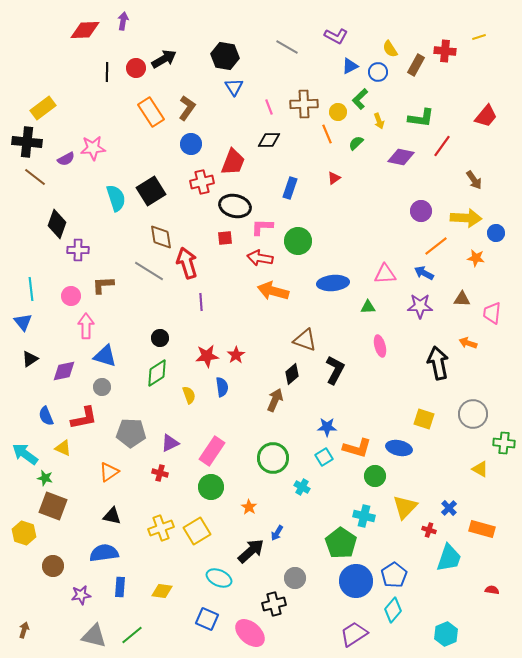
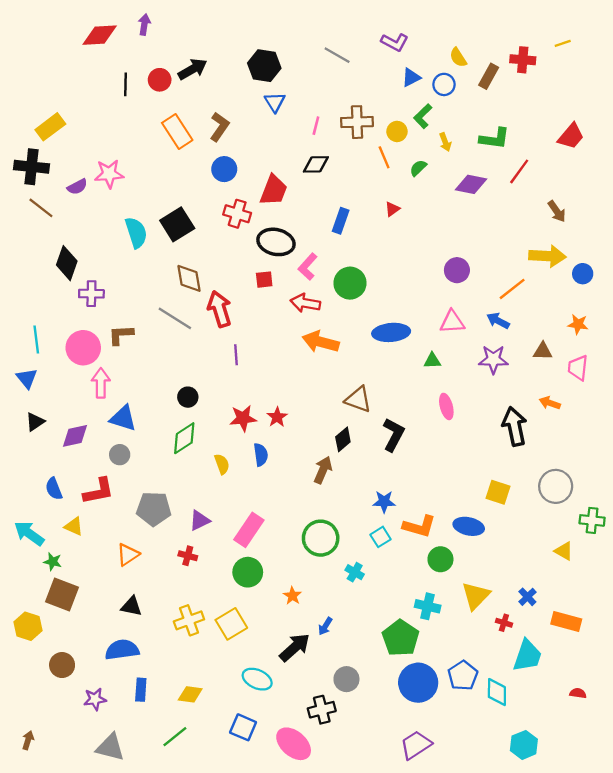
pink line: (269, 107) -> (316, 126), turned 35
red cross: (202, 182) -> (237, 214), turned 30
purple circle: (421, 211) -> (457, 270), moved
pink L-shape: (262, 227) -> (308, 267), turned -50
orange star: (476, 258) -> (578, 324), moved
pink circle: (71, 296) -> (83, 348), size x1.5
cyan diamond: (393, 610) -> (497, 692), moved, turned -40
green line: (132, 635) -> (175, 737), moved

